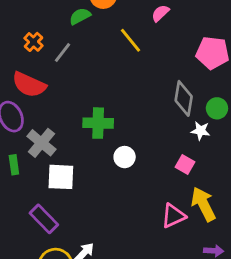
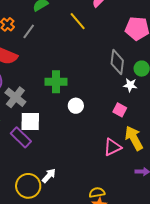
purple rectangle: (44, 219) -> (21, 137), moved

